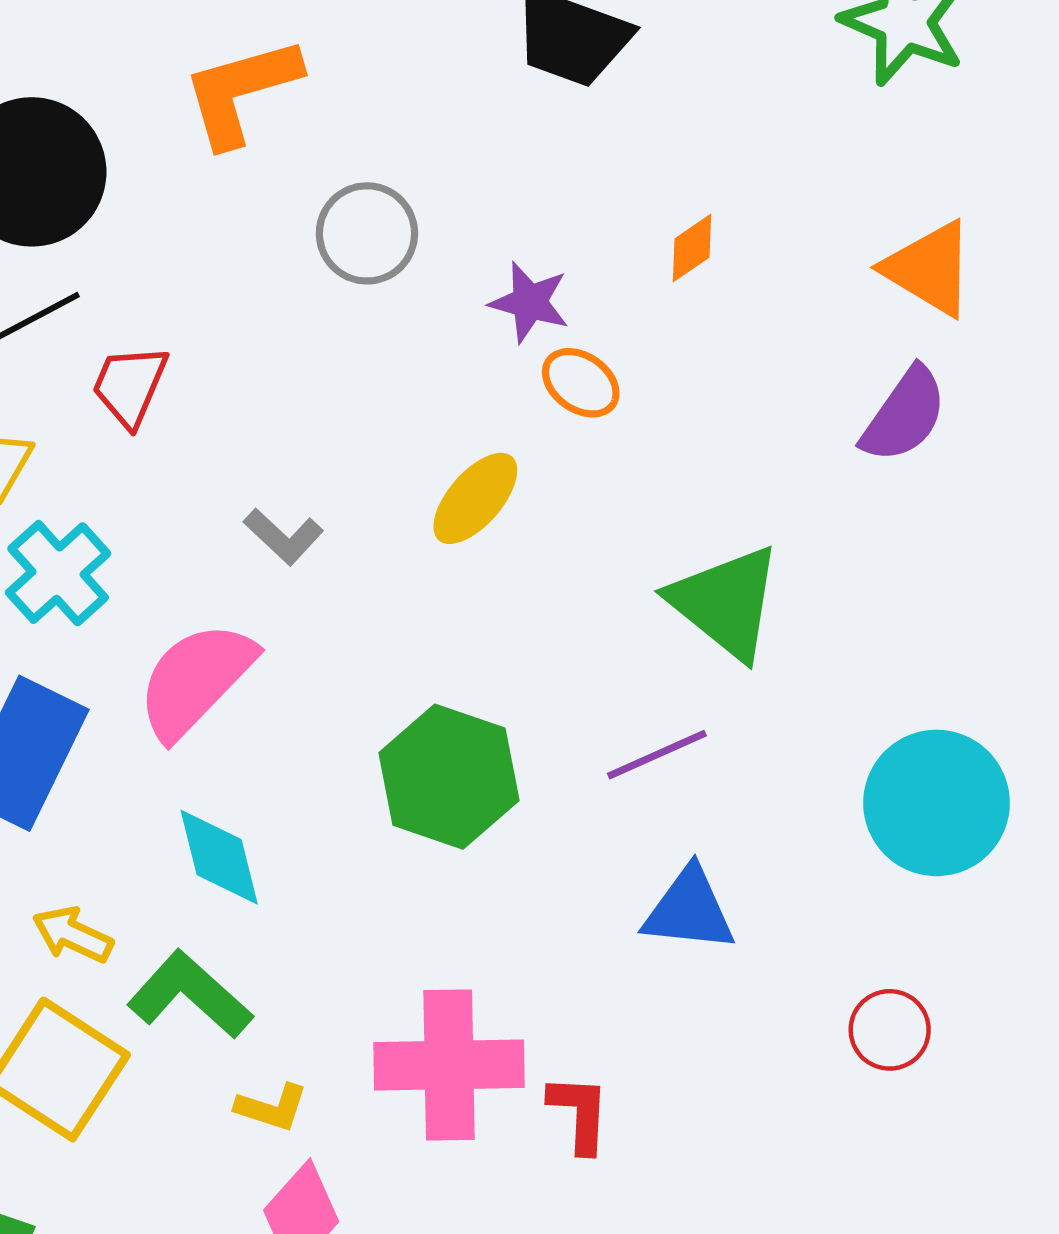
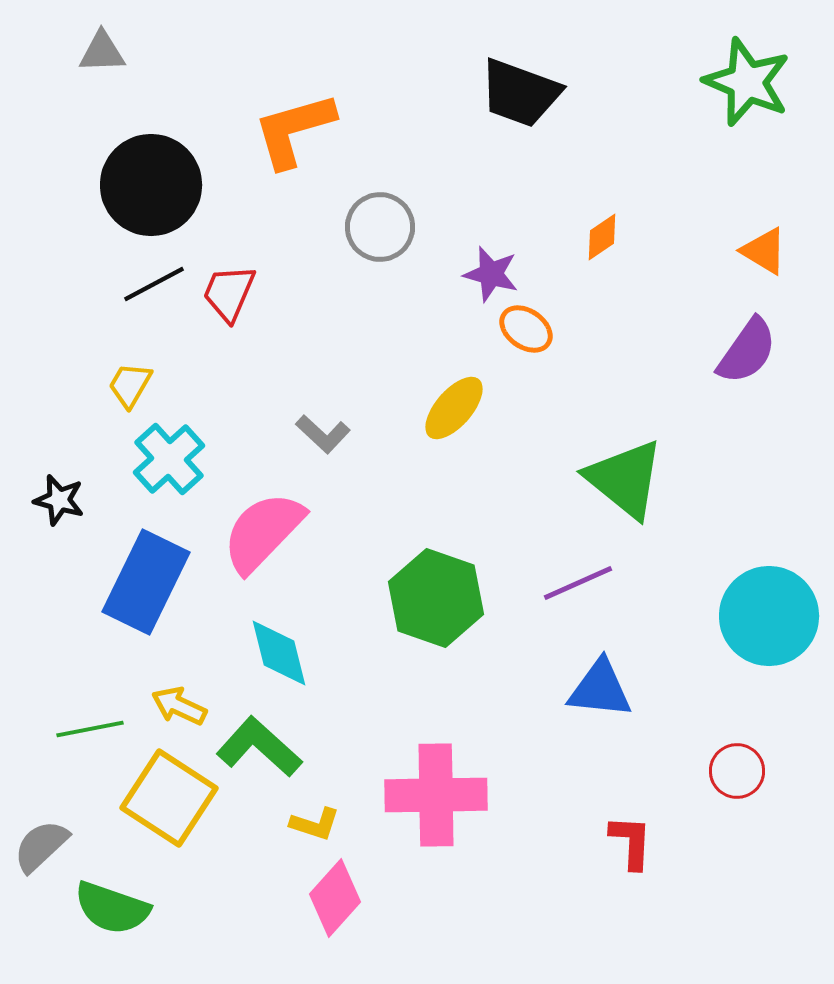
orange triangle: (929, 269) -> (764, 251), size x0.7
red trapezoid: (130, 386) -> (229, 293), moved
red L-shape: (579, 1113) -> (631, 842), moved

